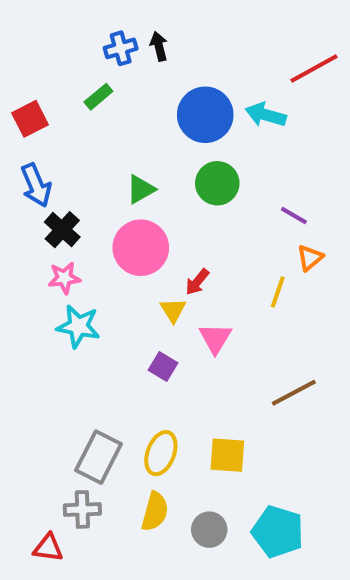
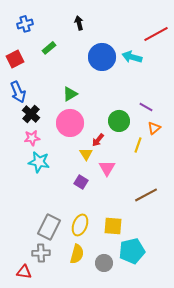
blue cross: (121, 48) -> (25, 24), moved
green circle: (217, 183) -> (119, 121), moved
cyan pentagon: (278, 532) -> (132, 251), moved, turned -30

